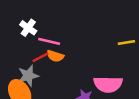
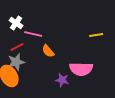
orange semicircle: (55, 56) -> (48, 51), moved, turned 32
red line: (40, 57) -> (17, 47), moved

